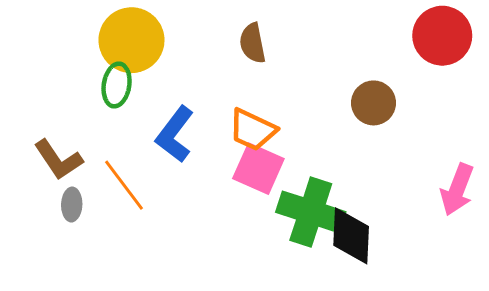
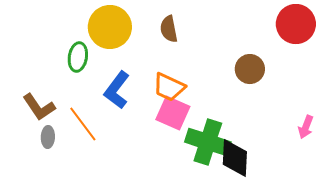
yellow circle: (131, 40) -> (110, 27), moved
pink arrow: (457, 190) -> (306, 127), size x0.7

